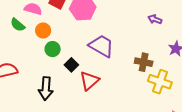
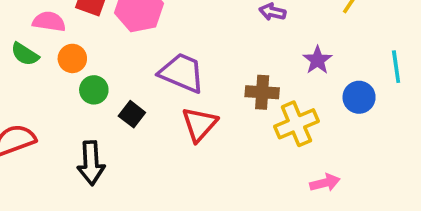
red triangle: (89, 81) -> (199, 124), moved
yellow cross: (160, 82) -> (296, 124), turned -35

